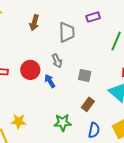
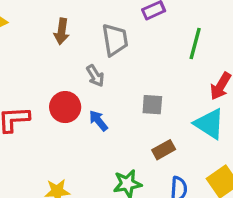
gray arrow: (57, 61) -> (95, 76), moved
brown rectangle: (88, 104) -> (164, 150), turned 32

